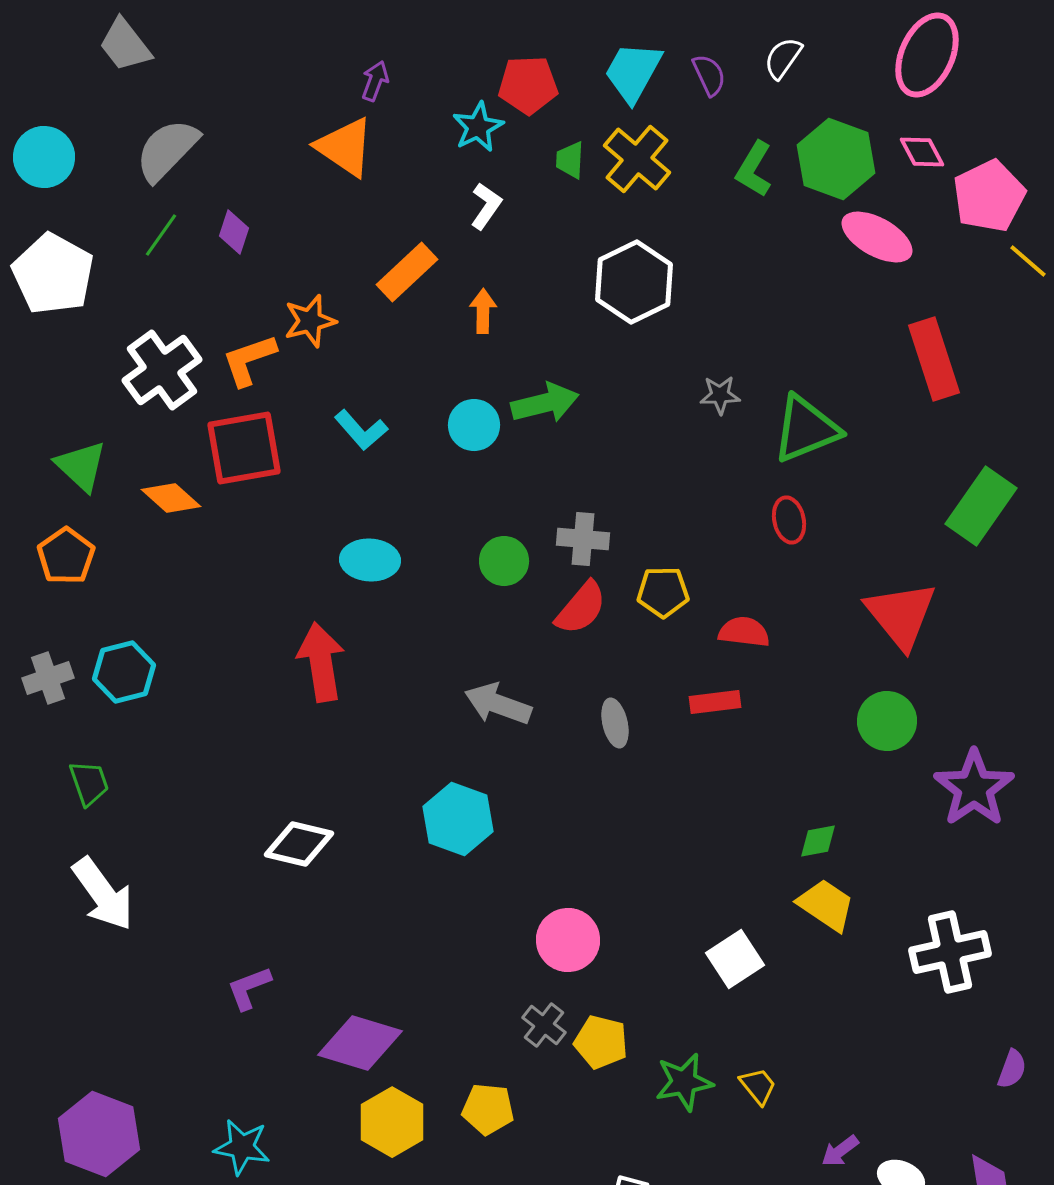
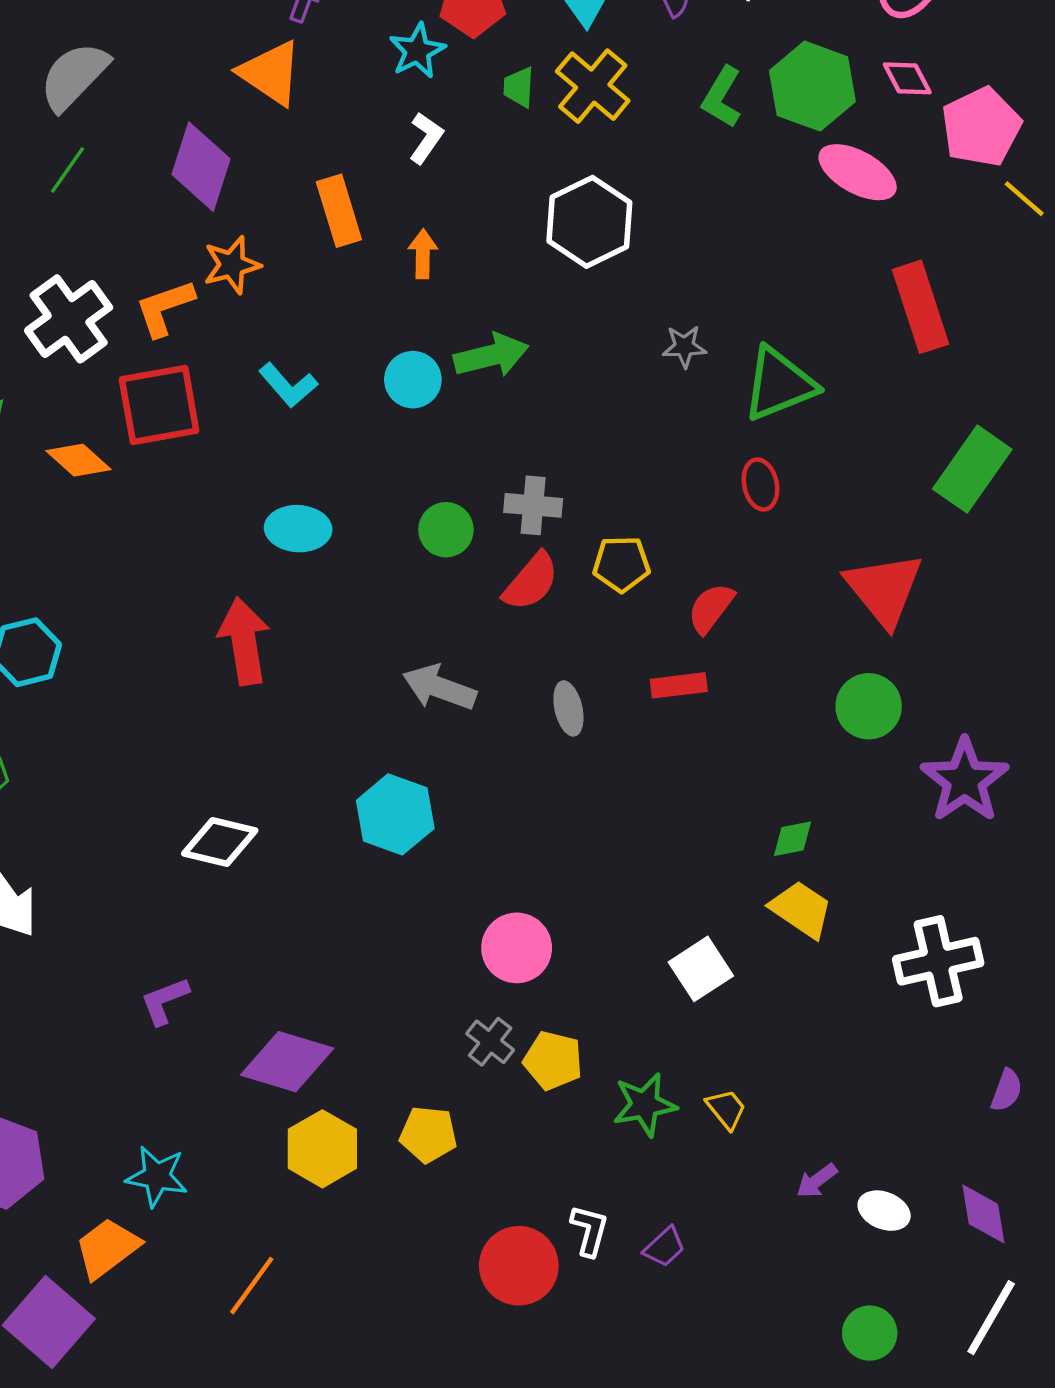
purple diamond: (234, 232) -> (201, 167), moved, size x1.8
orange rectangle: (407, 272) -> (339, 211), turned -64
red semicircle: (744, 632) -> (711, 608), turned -60

